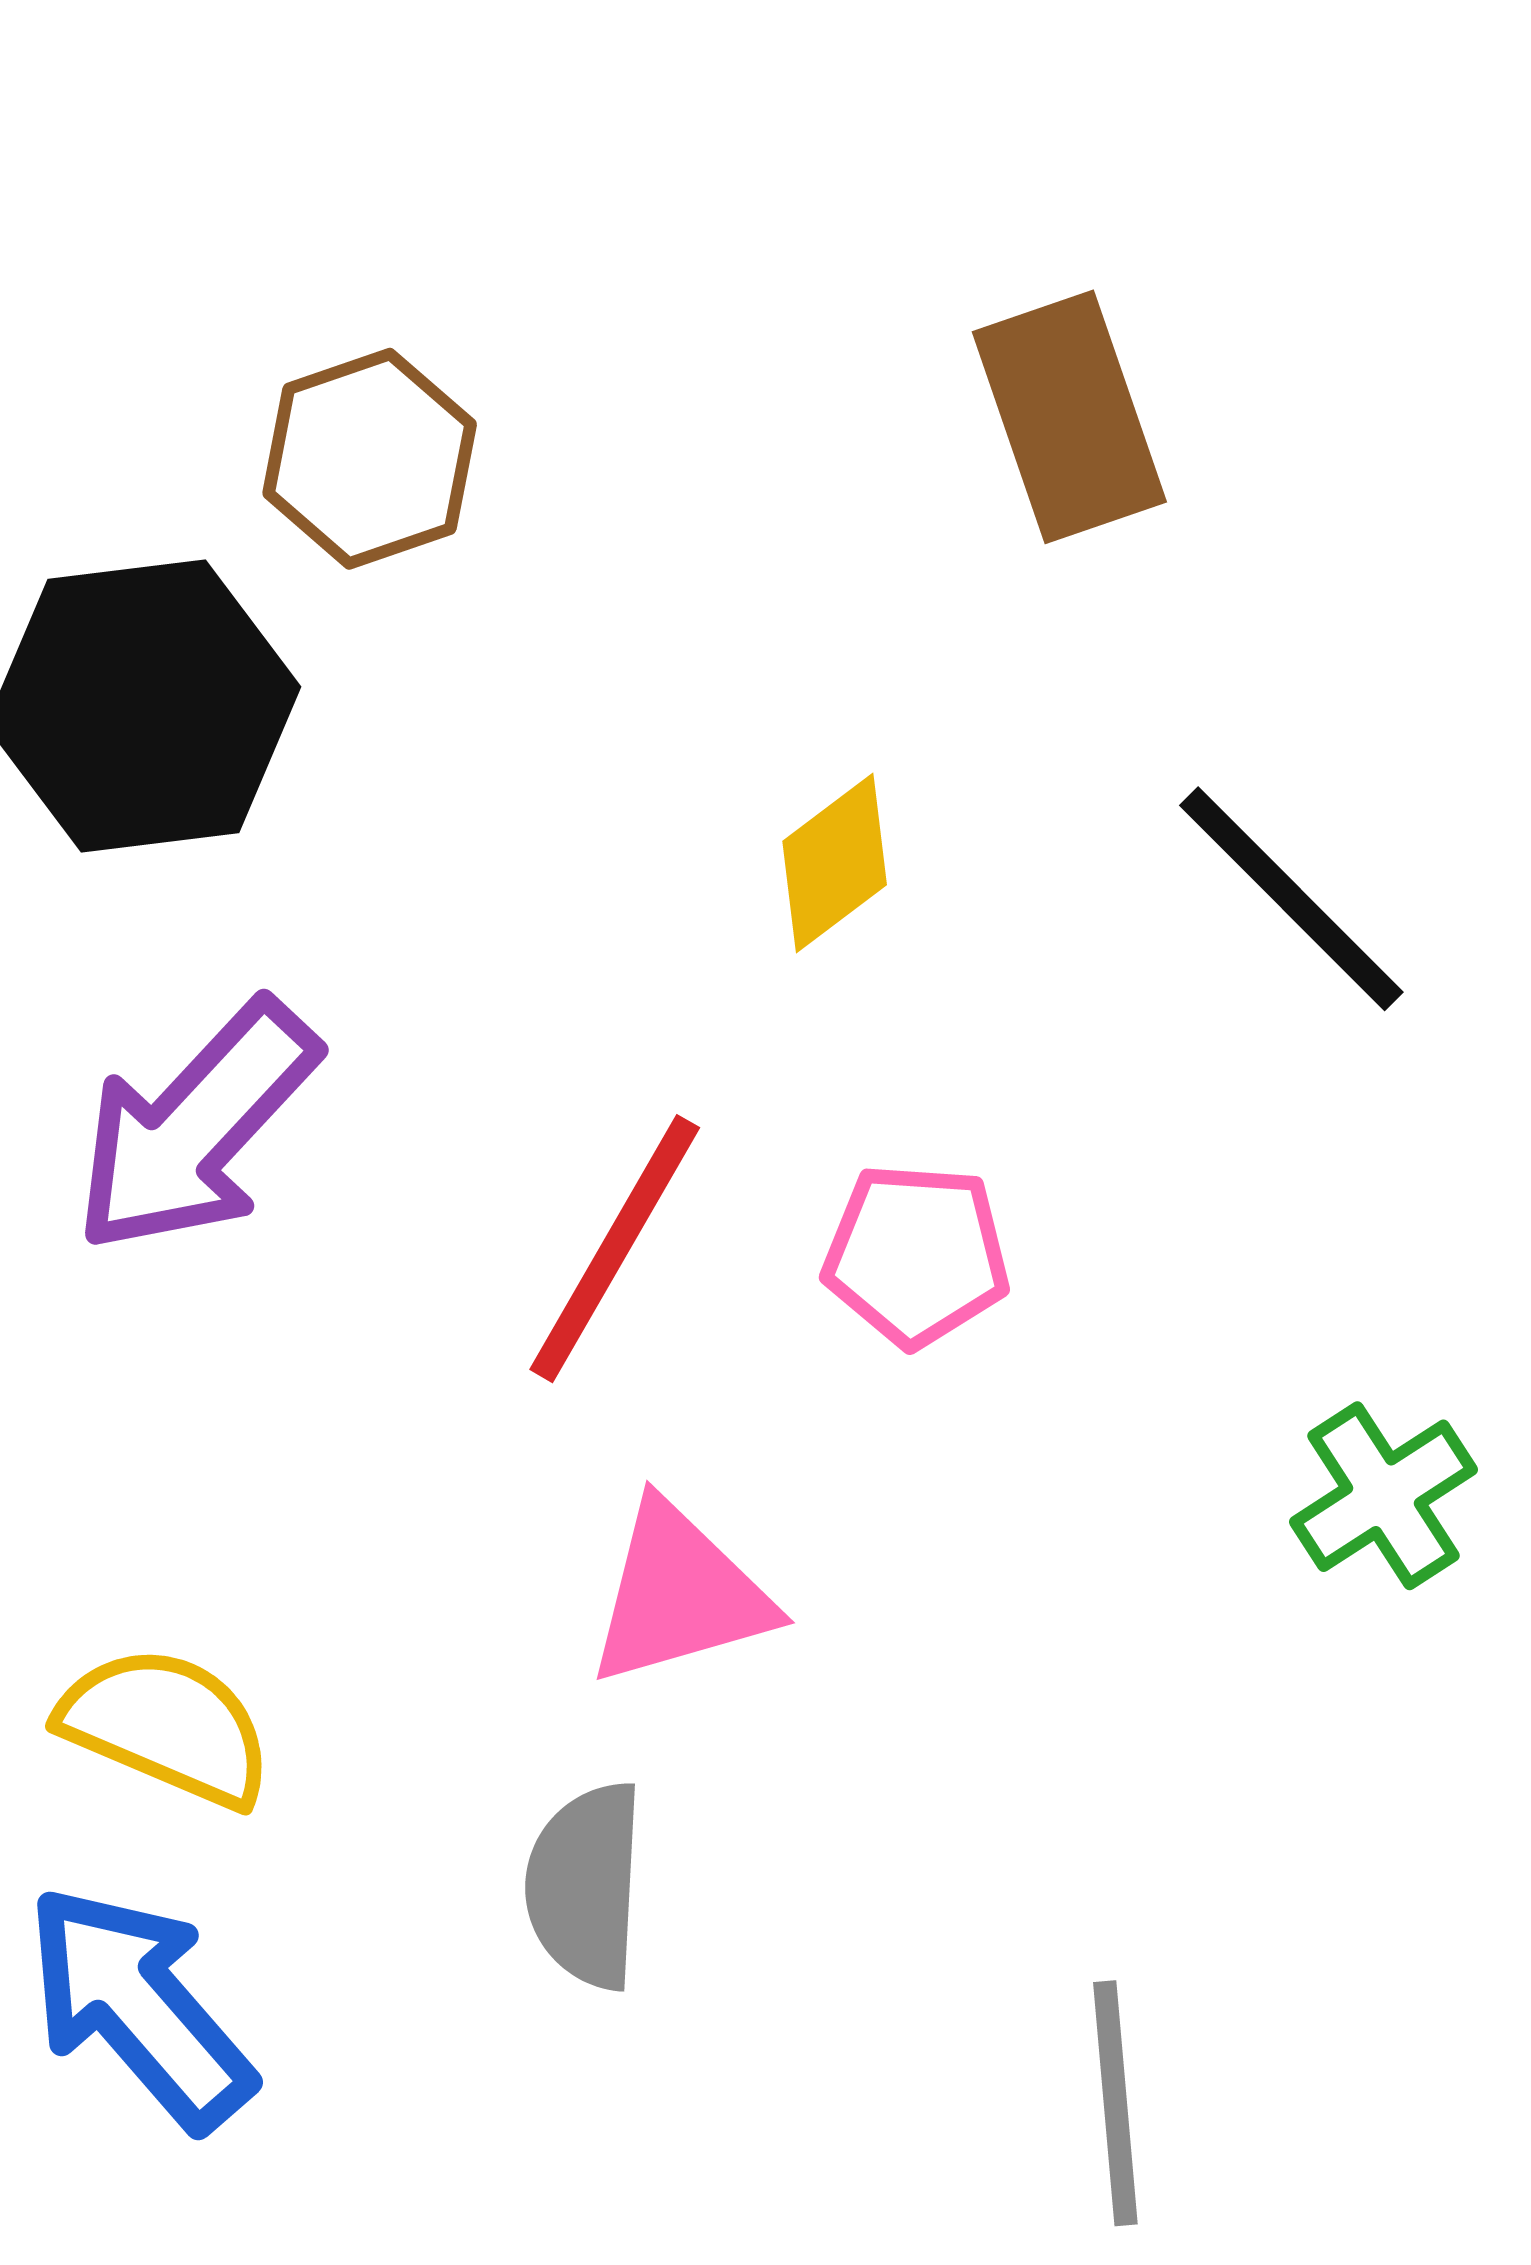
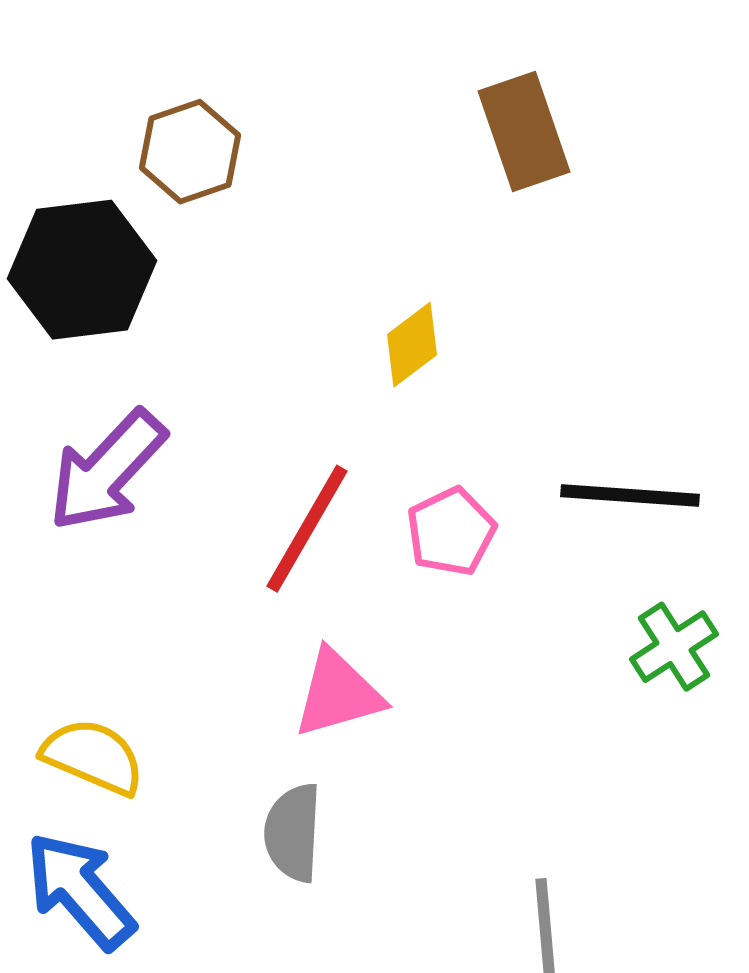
black line: (1291, 899) -> (630, 496), moved, turned -41
pink pentagon: (916, 1255) -> (451, 532), turned -30

